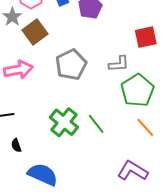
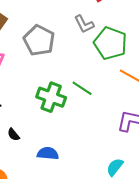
gray L-shape: (119, 64) -> (84, 24), turned 85
blue semicircle: (43, 174) -> (48, 153), size x0.7

